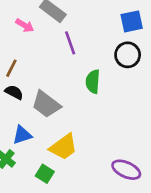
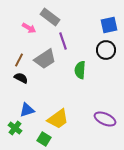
gray trapezoid: (46, 104) -> (45, 59), moved, turned -70
purple ellipse: (126, 170) -> (105, 119), moved

